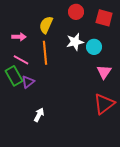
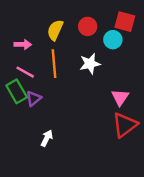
red circle: (76, 12) -> (88, 26), moved
white star: (75, 42) -> (90, 64), moved
cyan circle: (94, 47) -> (113, 40), moved
pink triangle: (104, 72) -> (120, 97), moved

